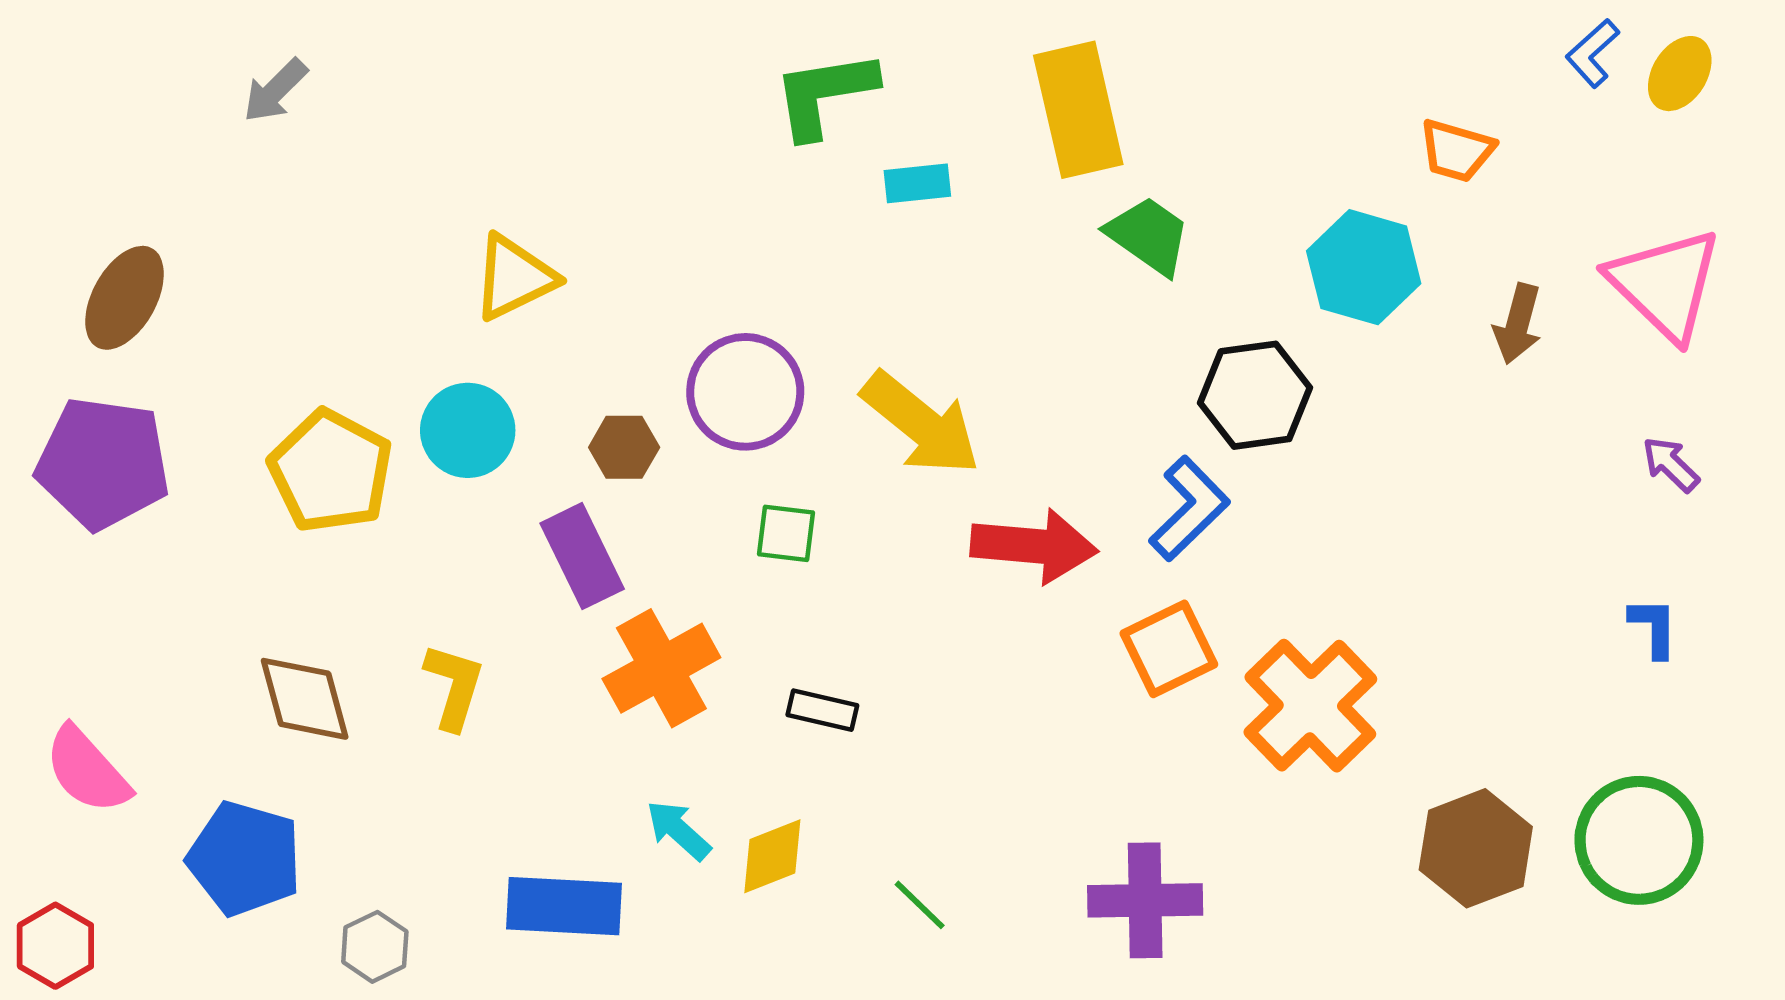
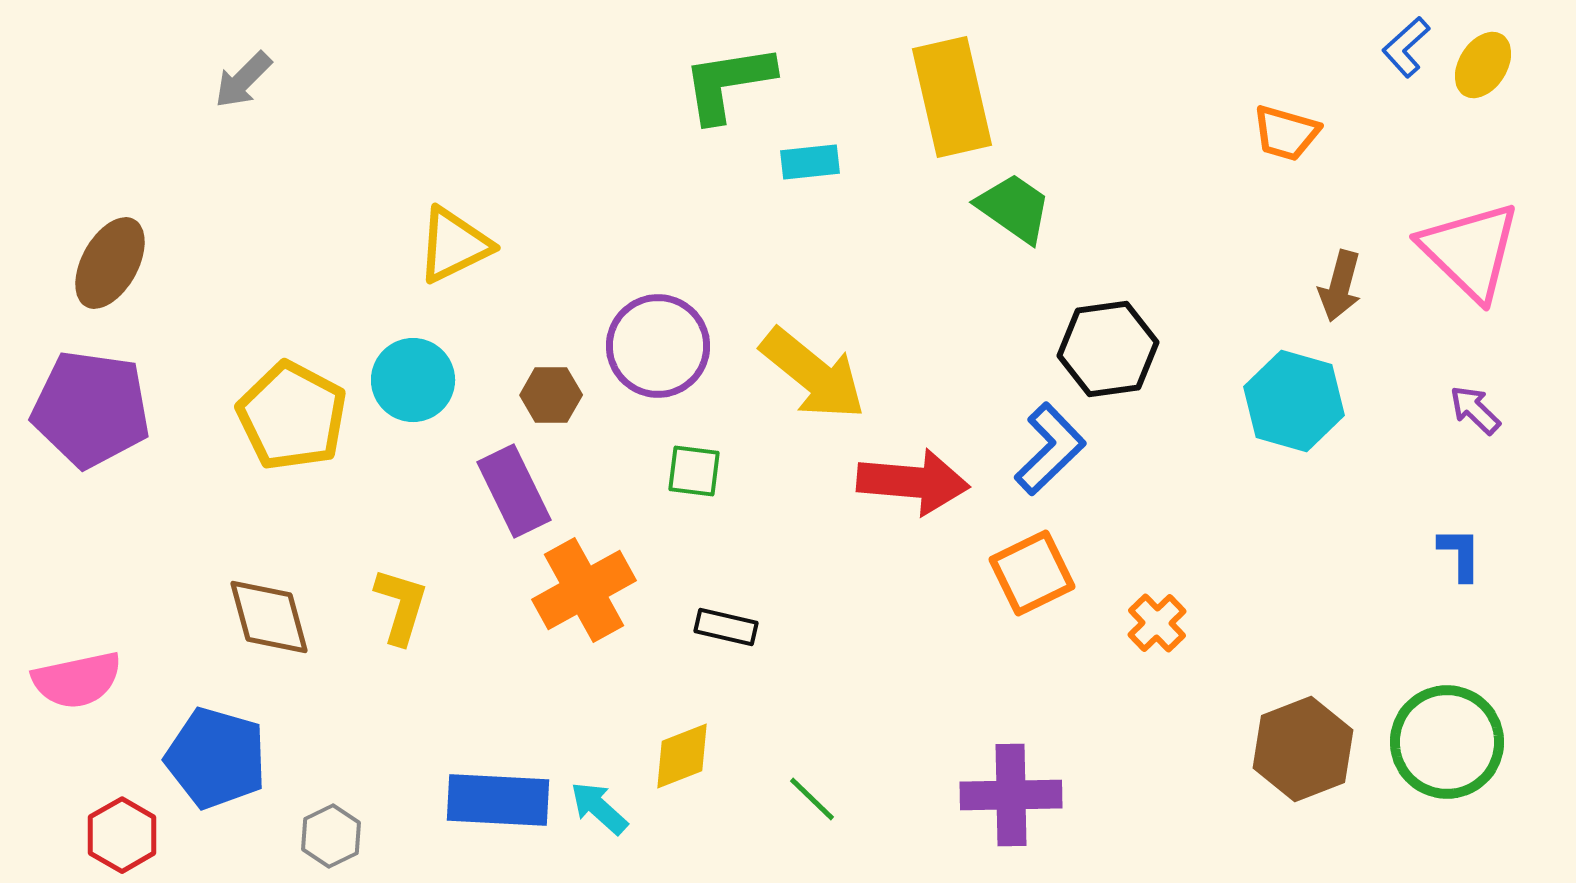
cyan hexagon: (1364, 267) -> (1294, 401), moved
orange cross: (1310, 706) -> (1157, 623), size x0.5
pink semicircle: (87, 770) -> (77, 680), turned -60
cyan arrow: (678, 830) -> (599, 808), moved
red hexagon: (55, 946) -> (122, 835), moved

